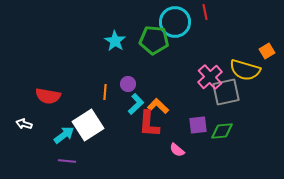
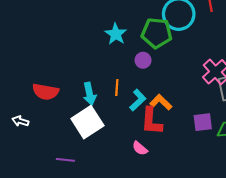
purple circle: (128, 84) -> (143, 60), moved
orange line: (105, 92) -> (117, 88), moved
cyan arrow: (64, 135) -> (90, 94), moved, turned 115
pink semicircle: (177, 150) -> (140, 148), moved

